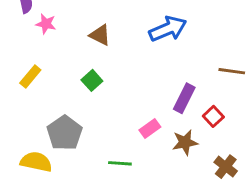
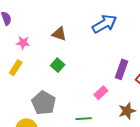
pink star: (46, 24) -> (23, 43), moved
brown star: (185, 142) -> (127, 111), moved

